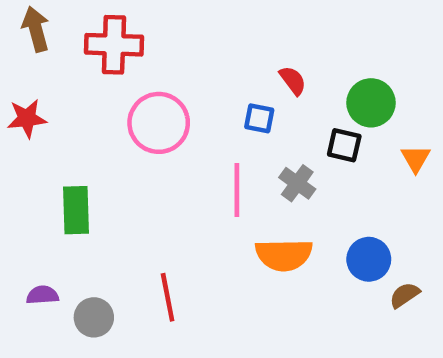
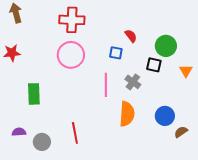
red cross: (114, 45) -> (72, 20), moved
orange semicircle: (284, 255) -> (127, 114), turned -85

